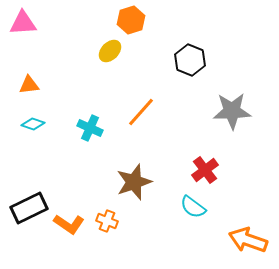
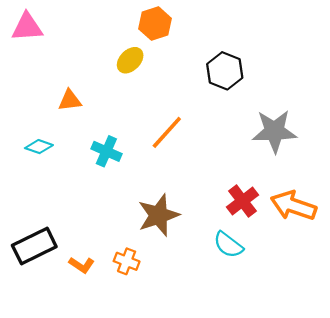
orange triangle: (29, 85) -> (70, 100), moved
orange L-shape: (69, 224) -> (82, 265), size x0.7
orange arrow: (248, 240) -> (293, 206), moved

